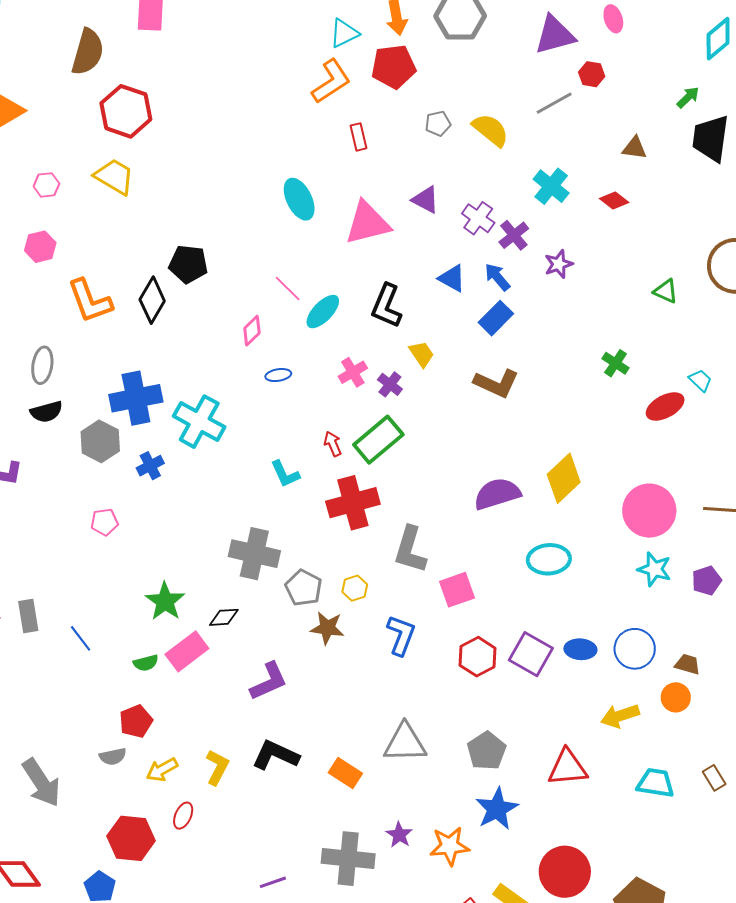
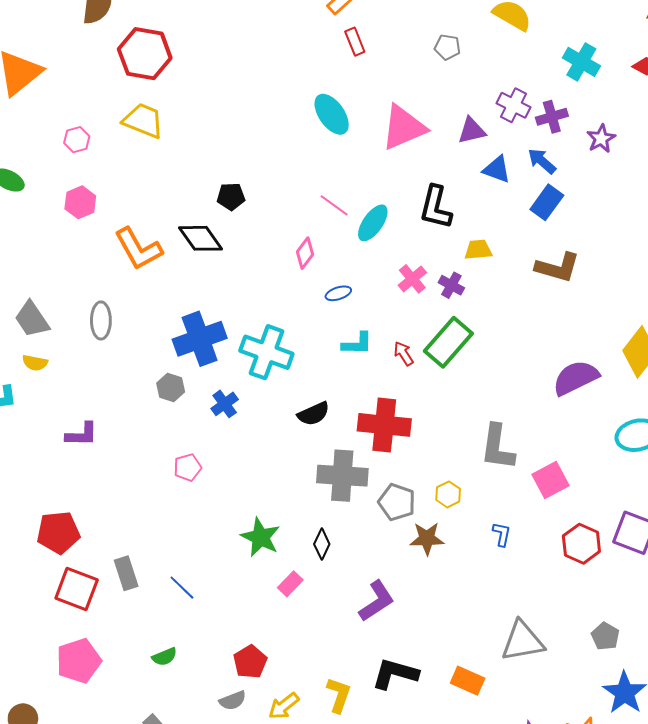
gray pentagon: (438, 123) -> (447, 47), moved, turned 30
red rectangle: (359, 137) -> (355, 42), moved
purple triangle: (426, 200) -> (472, 131), moved, turned -32
purple cross: (514, 235) -> (552, 117), turned 32
black pentagon: (188, 264) -> (231, 197), size x0.7
black diamond: (152, 300) -> (200, 238), turned -57
yellow trapezoid: (422, 354) -> (478, 250), turned -52
black semicircle: (46, 412) -> (313, 414), moved
gray hexagon: (100, 441) -> (171, 387), size x0.7
cyan L-shape: (285, 474) -> (357, 344), moved, turned -56
red cross: (353, 503) -> (384, 425), moved, turned 30
black diamond: (224, 617) -> (322, 544), turned -52
blue L-shape: (401, 635) -> (502, 534), size x0.6
pink rectangle: (187, 651) -> (290, 584), size x0.6
green semicircle: (146, 663) -> (165, 657), moved
gray pentagon: (487, 751) -> (605, 636), size x0.7

